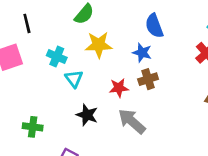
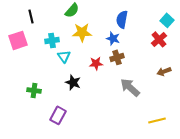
blue semicircle: (154, 26) -> (122, 19), turned 30
cyan cross: (57, 57) -> (52, 40), turned -32
gray arrow: (132, 121) -> (130, 87), moved

